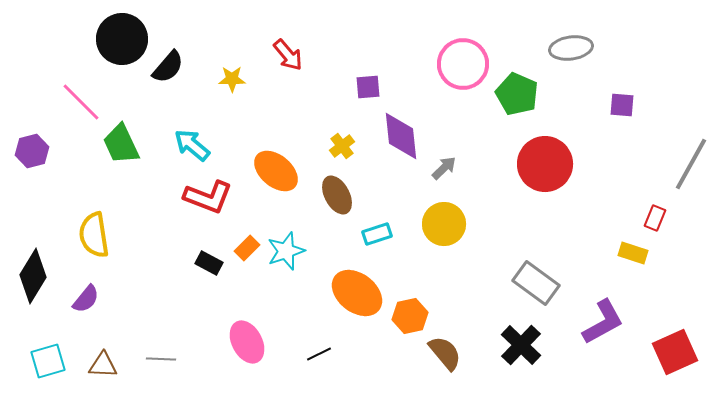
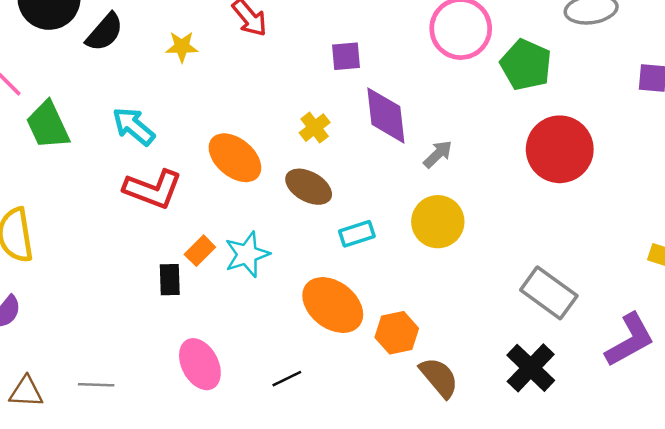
brown ellipse: (337, 195) -> (309, 187), turned -33
black rectangle: (209, 263) -> (170, 280), moved, turned 60

